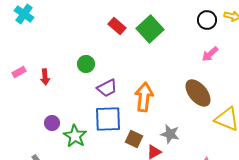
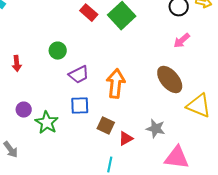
blue square: (108, 119) -> (80, 106), size x0.7
gray star: (170, 134) -> (156, 129), moved

